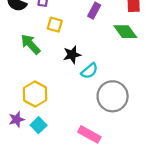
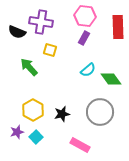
green diamond: (125, 32) -> (111, 79), moved
black star: (72, 55) -> (62, 114), moved
cyan semicircle: (89, 71) -> (88, 70), moved

